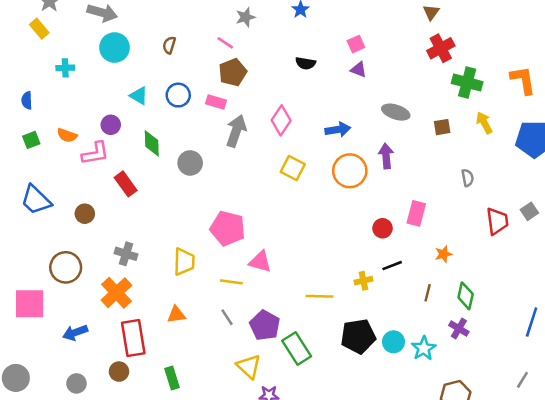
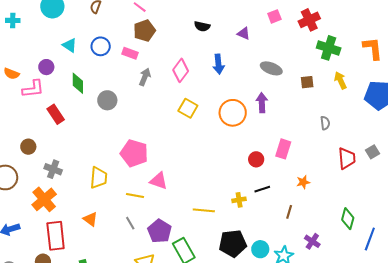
pink square: (356, 44) -> (274, 16), moved
blue arrow: (338, 130) -> (218, 64), moved, turned 90
gray arrow: (236, 131) -> (145, 77), size x0.7
brown circle: (85, 214) -> (28, 147), moved
green diamond: (466, 296) -> (348, 219), moved
orange triangle: (176, 315) -> (90, 219), turned 42

